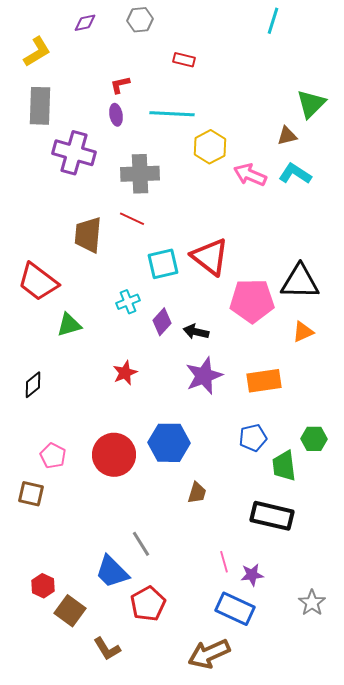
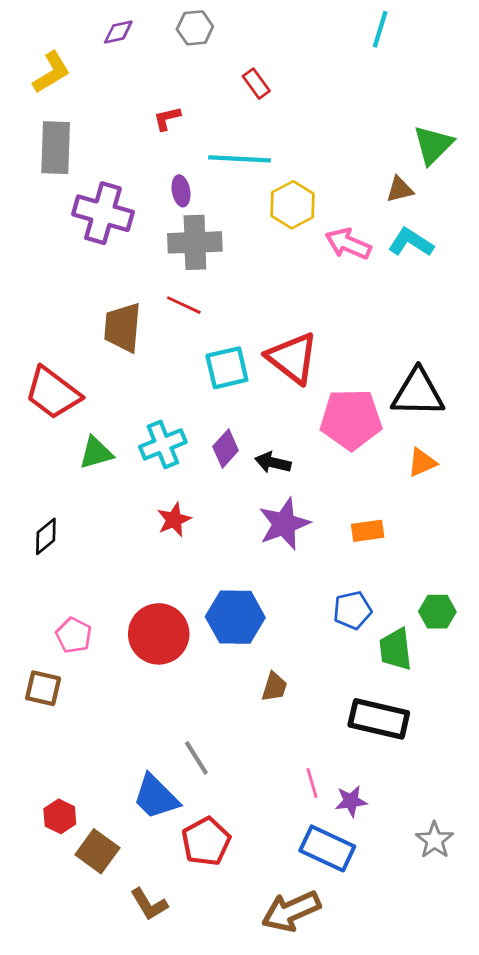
red rectangle: (184, 60) -> (256, 84), turned 40
purple ellipse: (116, 115) -> (181, 191), moved
cyan cross: (128, 302) -> (163, 444), moved, size x1.4
orange rectangle: (264, 381) -> (368, 531), size x0.7

